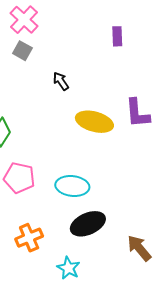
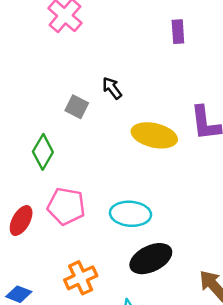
gray square: (22, 51) -> (77, 107), moved

